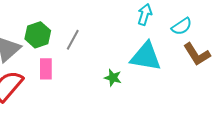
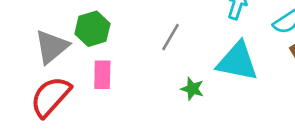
gray line: (73, 40) -> (170, 37), moved

